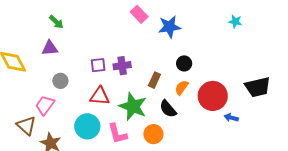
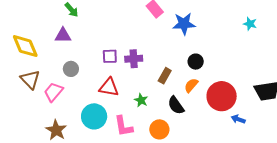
green star: (133, 106) -> (141, 100), size x0.5
brown triangle: (26, 126) -> (30, 79), moved

